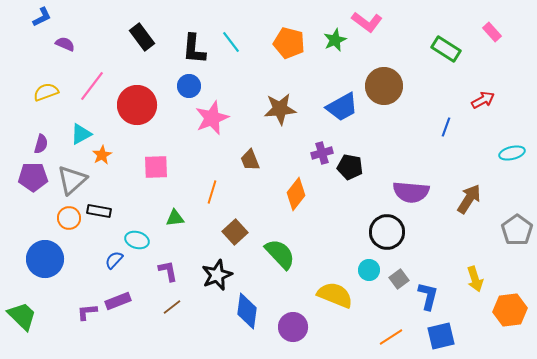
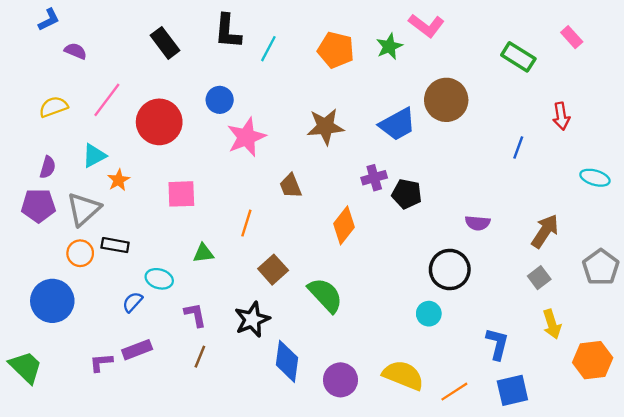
cyan line: (231, 42) -> (268, 49), turned 65
black L-shape: (194, 49) -> (228, 31), moved
red arrow: (483, 100) -> (561, 116), turned 110
cyan ellipse: (512, 153) -> (595, 178), turned 30
purple semicircle: (411, 192) -> (478, 223), size x0.6
gray square: (399, 279) -> (539, 278), moved
yellow semicircle: (335, 295) -> (403, 375), moved
brown line: (172, 307) -> (200, 357), turned -30

